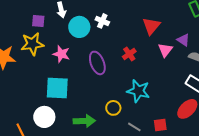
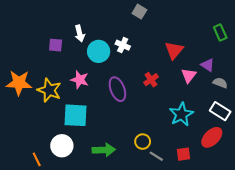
yellow star: (32, 44) -> (49, 90), moved, turned 30
cyan star: (138, 91) -> (181, 114), moved, turned 30
yellow circle: (113, 108) -> (143, 142), moved

